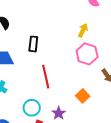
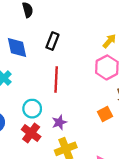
orange square: (83, 96) -> (105, 114), moved

